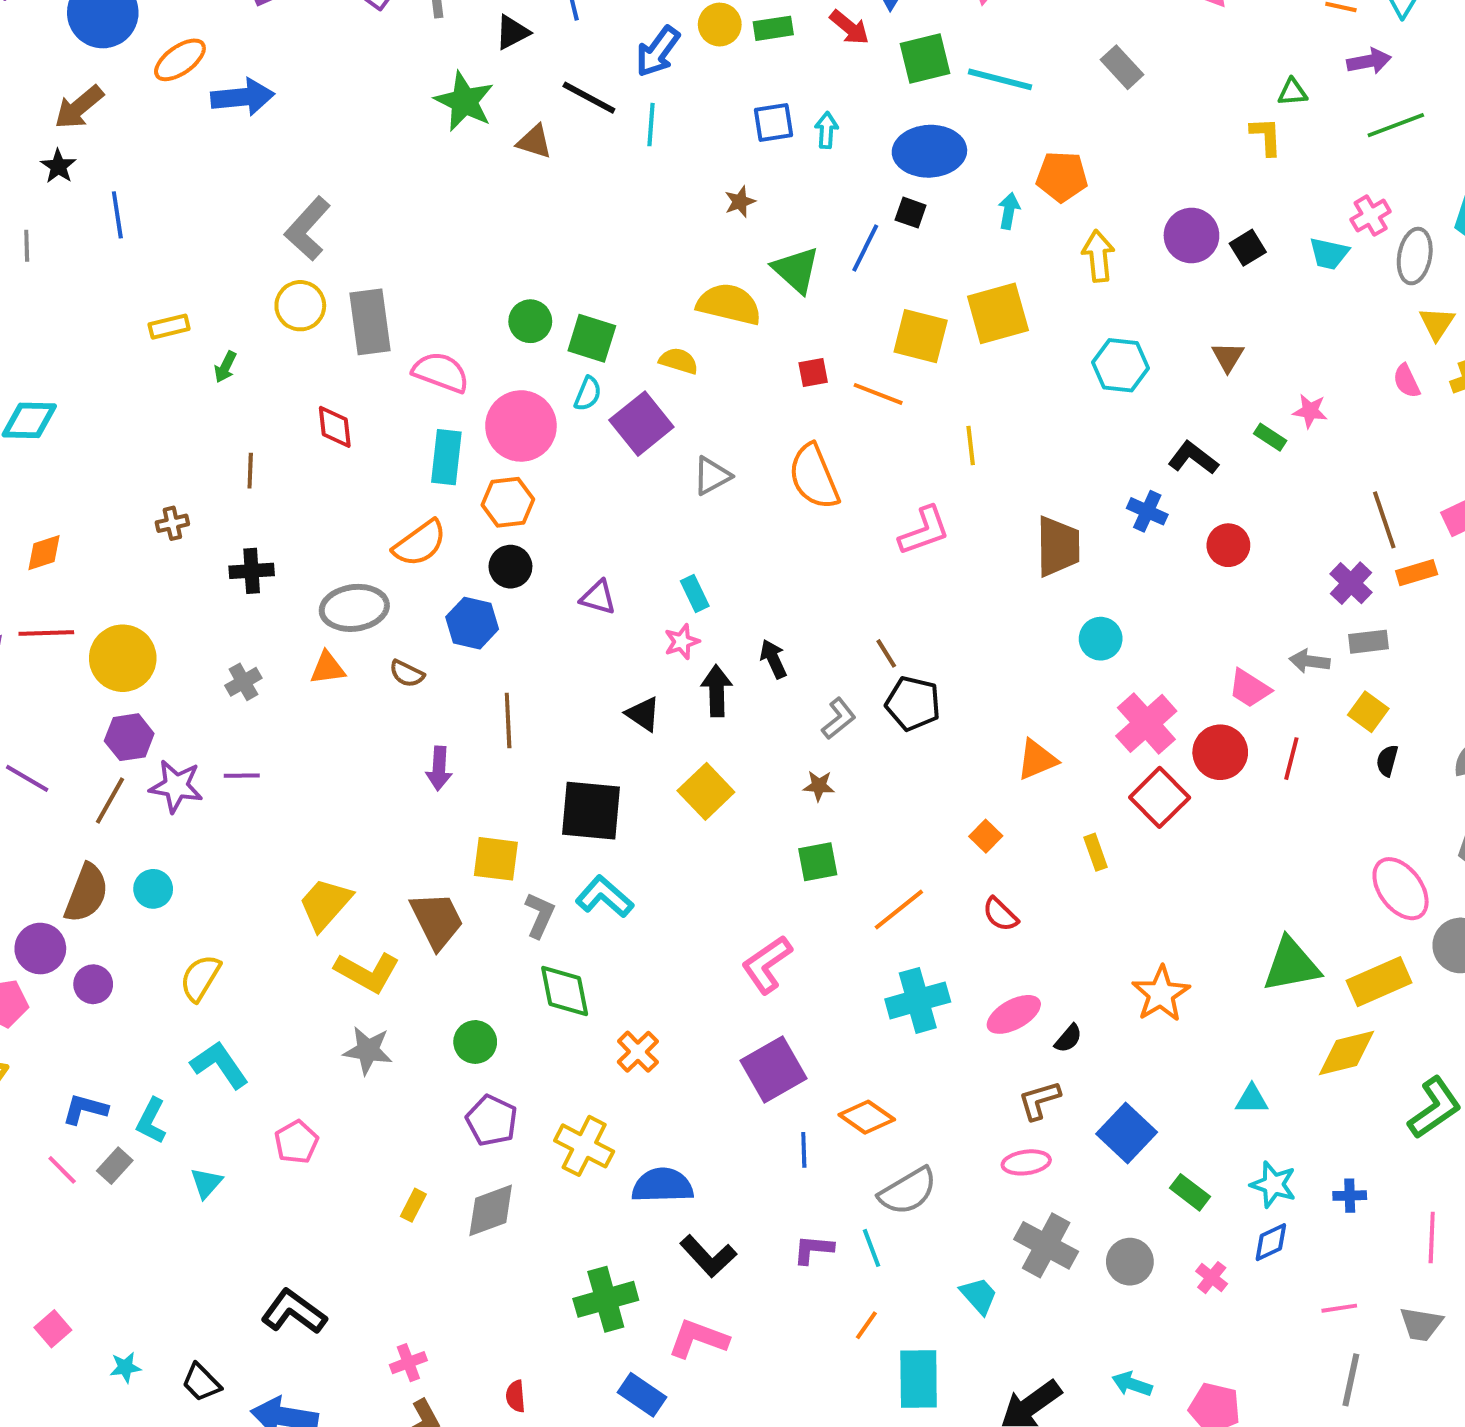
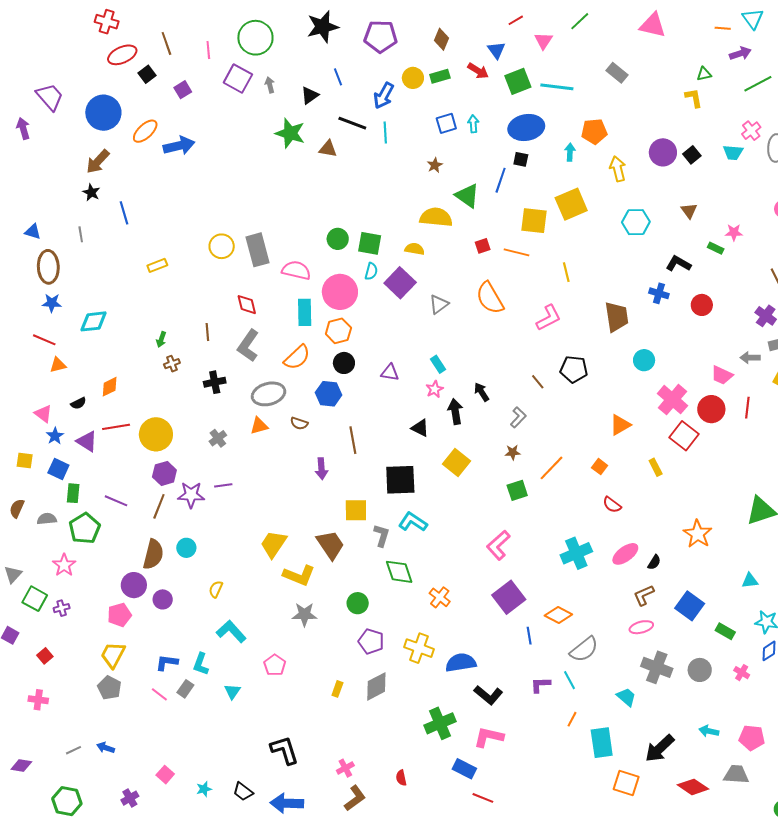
gray L-shape: (308, 229) -> (248, 346), moved
green arrow: (225, 367) -> (161, 339), moved
black pentagon: (913, 703) -> (574, 369), moved
orange line: (899, 910) -> (552, 468), moved
yellow semicircle: (200, 978) -> (216, 589), size x0.7
black L-shape: (294, 1312) -> (285, 750), turned 44

